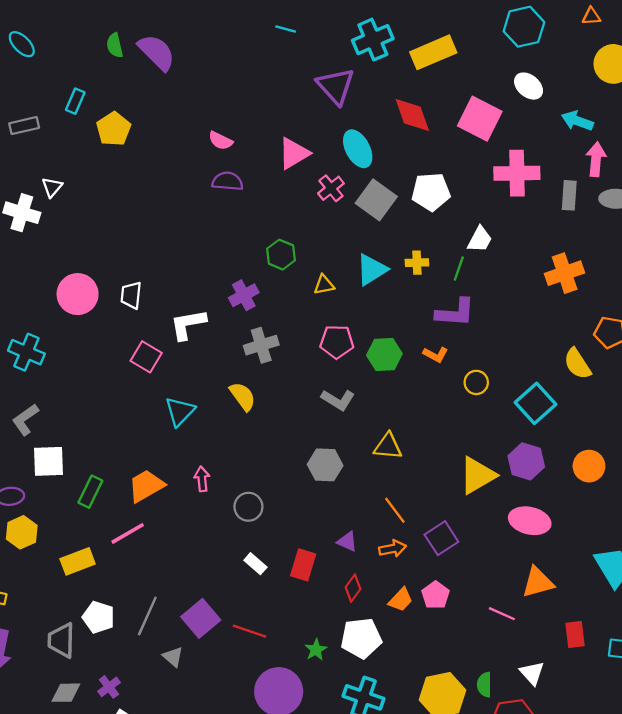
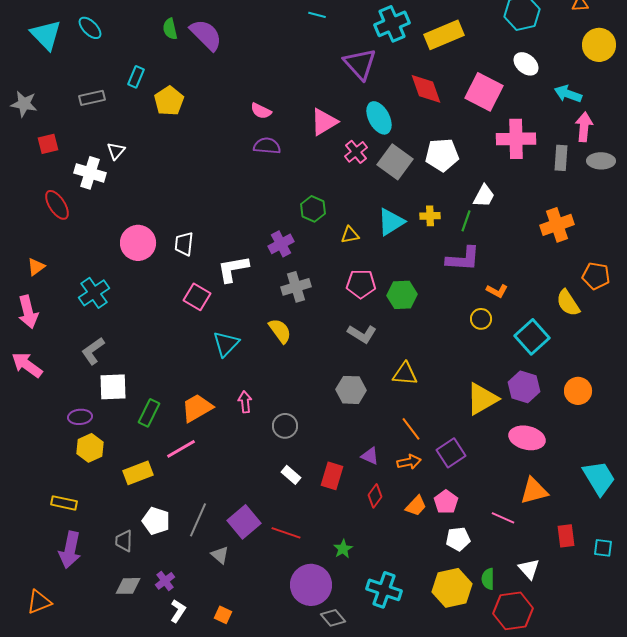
cyan cross: (26, 352) -> (94, 293), turned 32
orange L-shape: (436, 355) -> (497, 291), moved
white pentagon: (361, 638) -> (458, 539), moved, size x0.7
gray trapezoid: (61, 640) -> (124, 541), size x0.7

